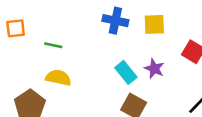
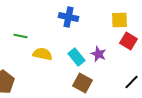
yellow square: (154, 24) -> (119, 20), moved
yellow semicircle: (58, 78) -> (42, 54), moved

